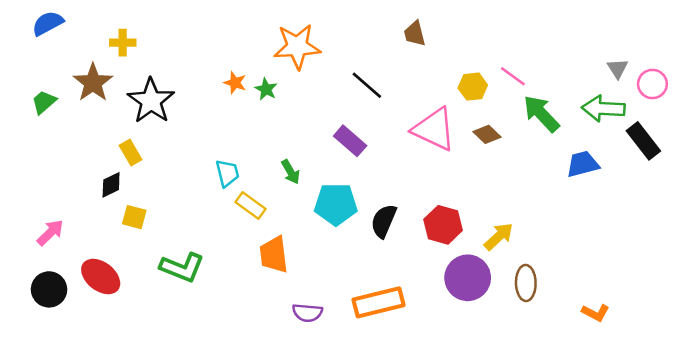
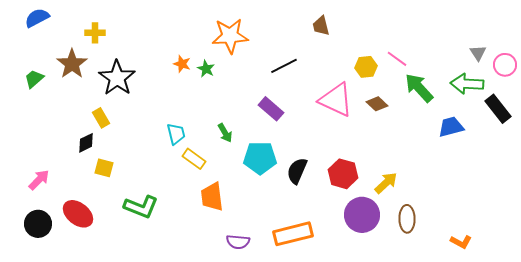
black line: (367, 85) -> (284, 66), turned -68

